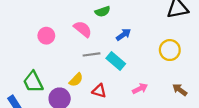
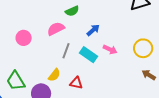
pink semicircle: (83, 29) -> (56, 29), turned -60
yellow circle: (170, 50) -> (143, 48), moved
gray line: (92, 54) -> (66, 51), turned -56
pink arrow: (140, 89) -> (110, 49), moved, turned 56

